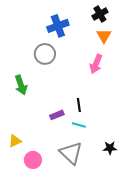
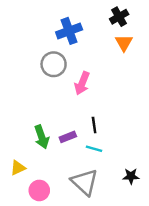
pink arrow: (96, 64) -> (82, 83), moved
green arrow: (21, 85) -> (42, 137), moved

